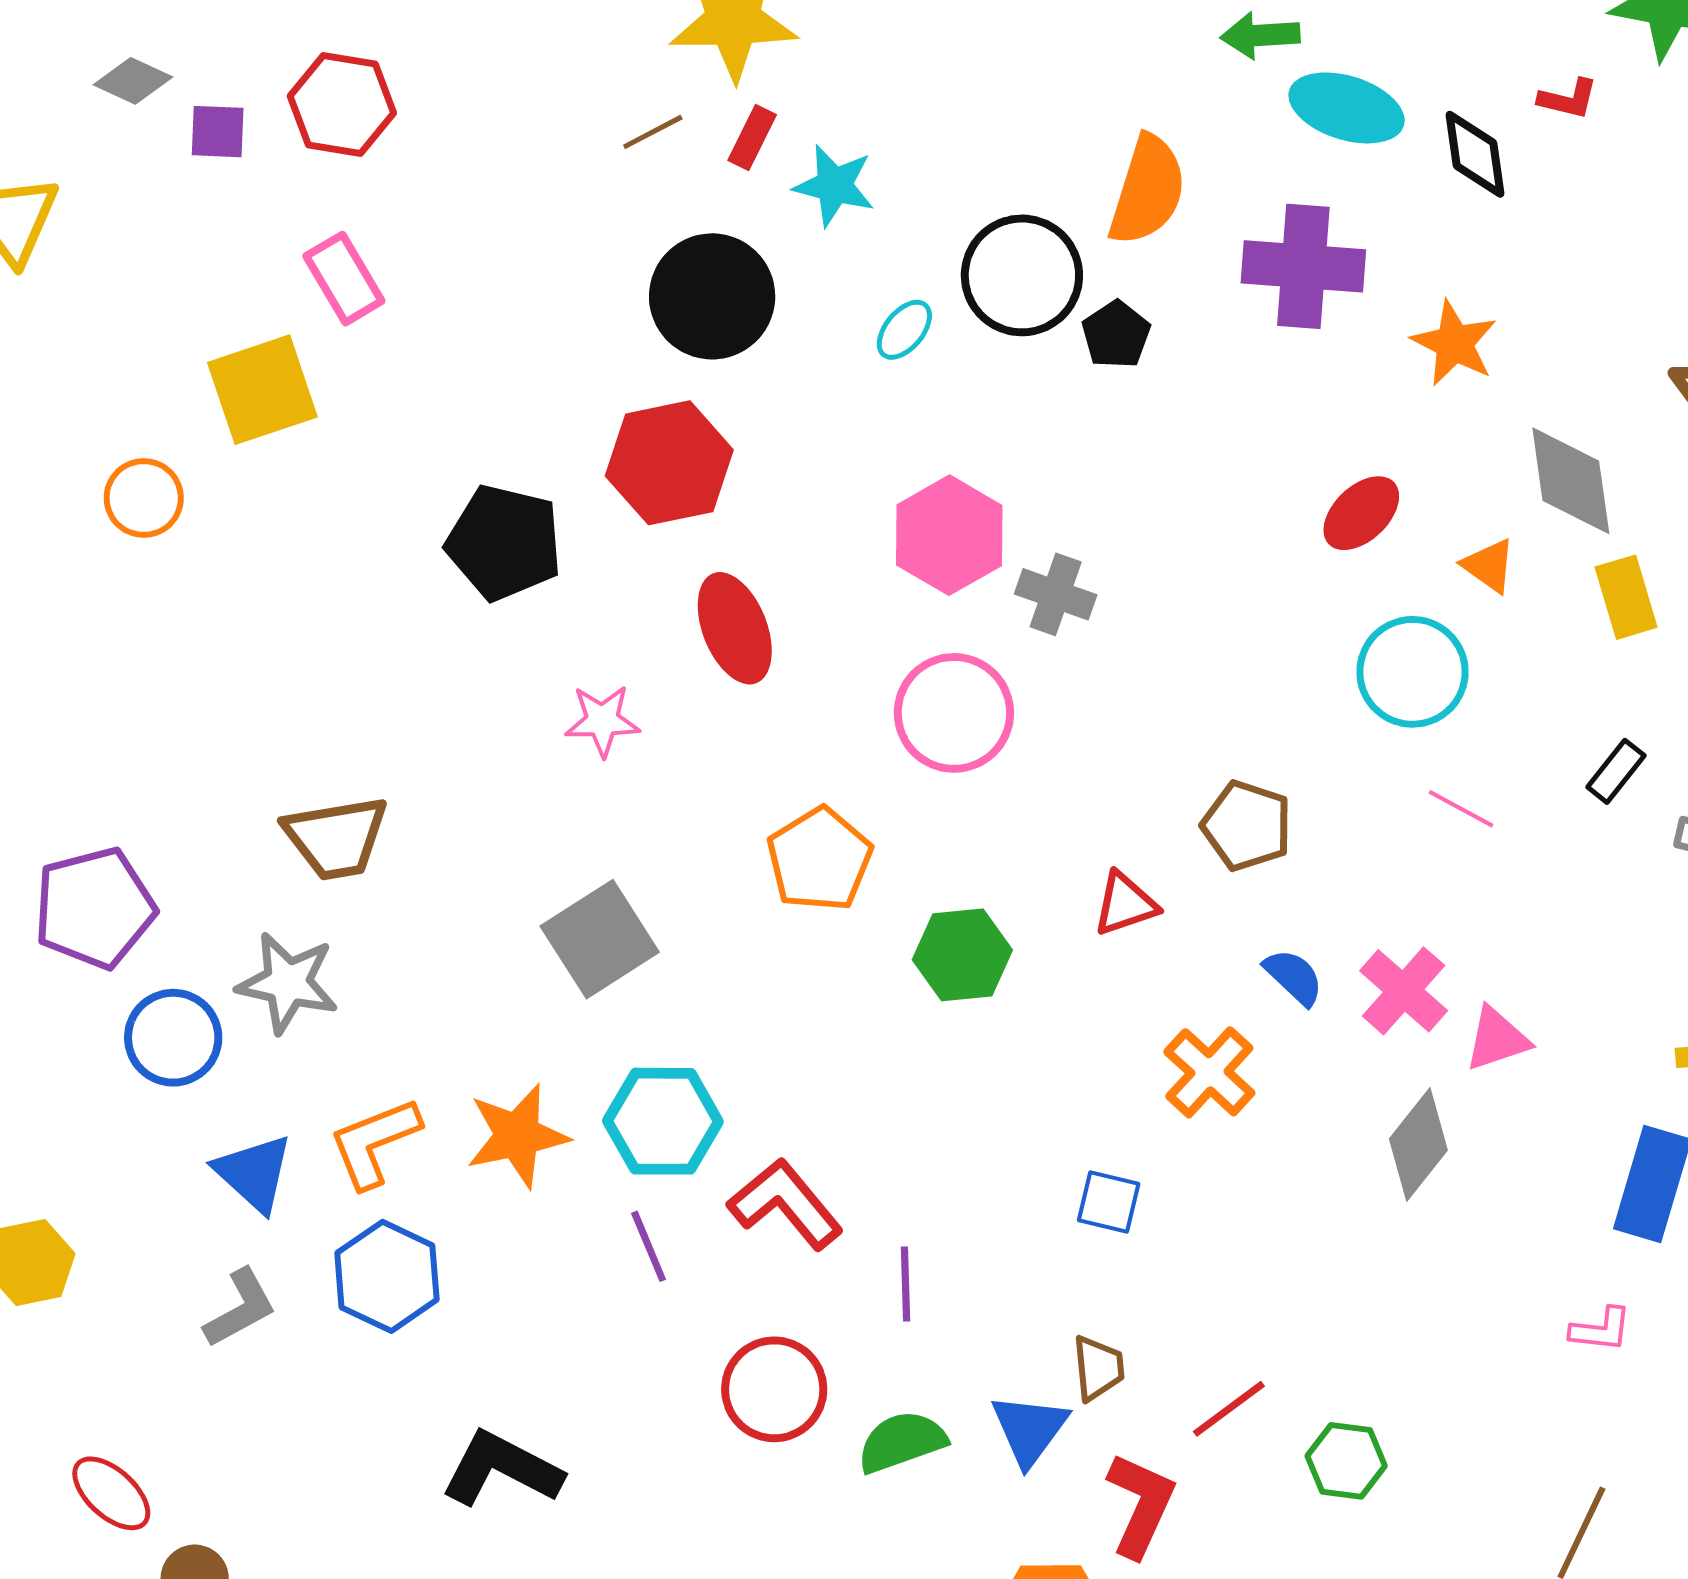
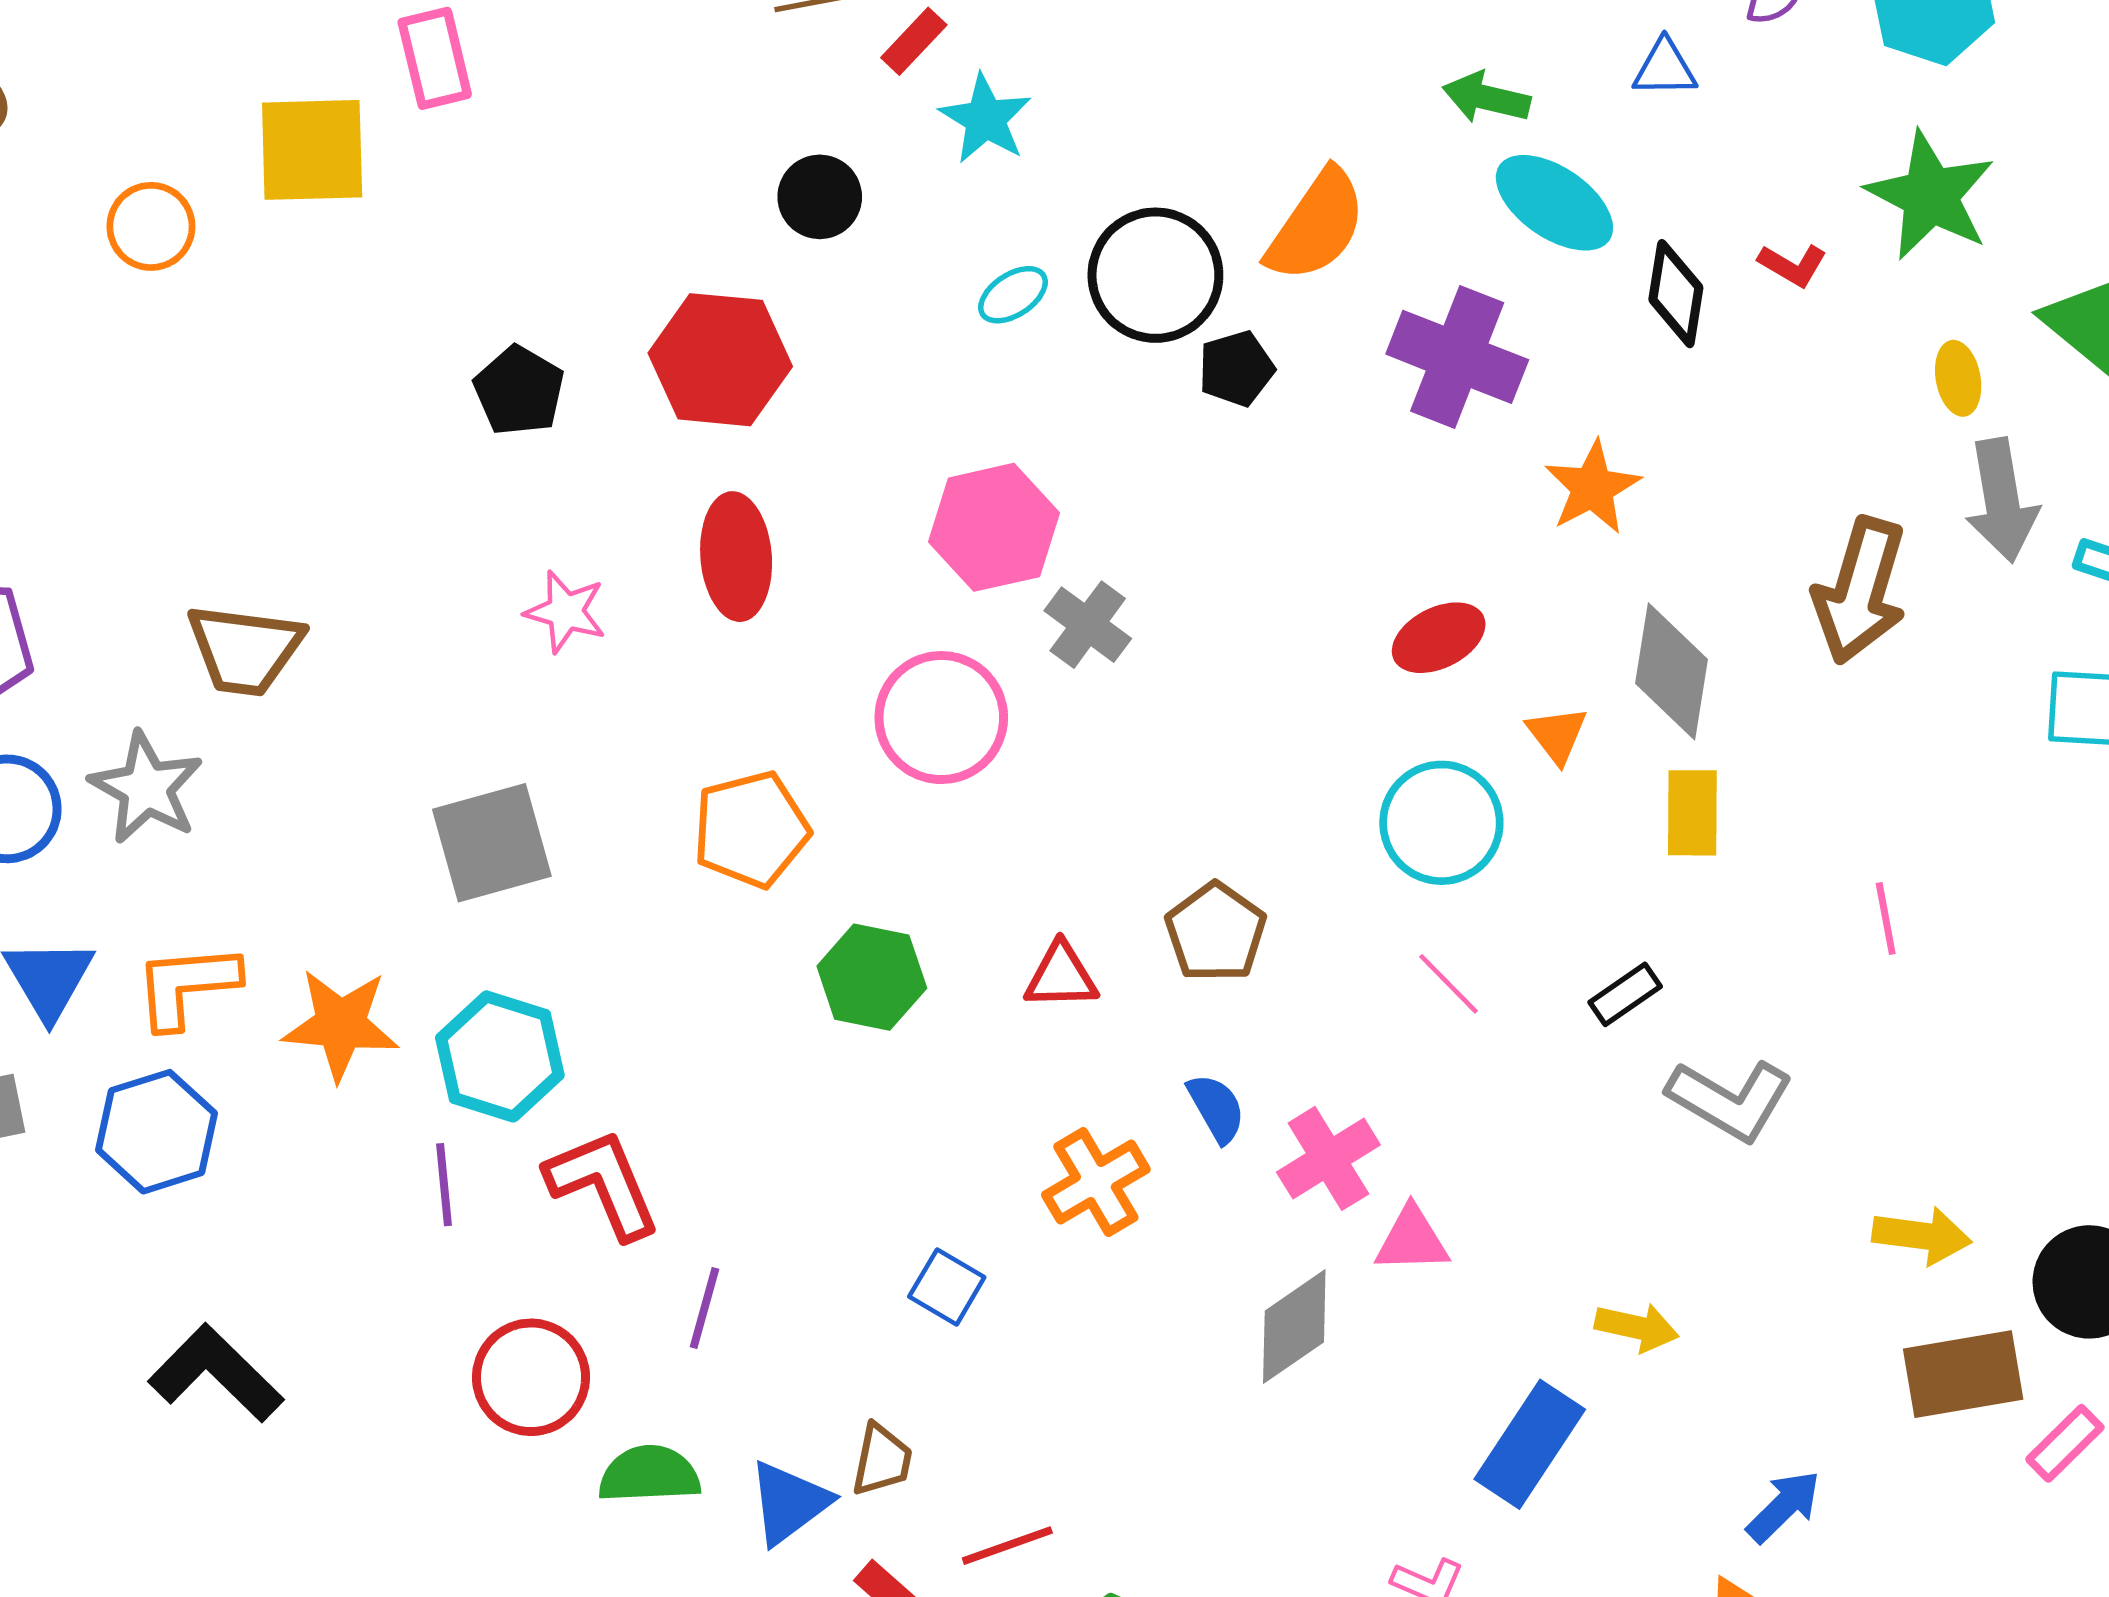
black circle: (712, 296) -> (820, 197), size x0.6
black pentagon: (504, 543) -> (519, 391), size x0.7

